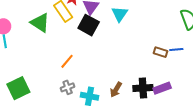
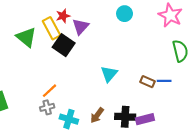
cyan triangle: (120, 14) -> (109, 74), moved
black square: (89, 25) -> (64, 45), moved
orange line: (67, 61) -> (49, 91), moved

